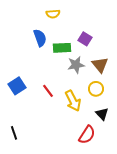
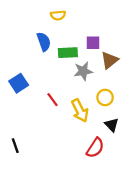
purple square: (85, 39) -> (93, 43), turned -32
brown triangle: (100, 65) -> (109, 60), moved, turned 30
blue square: (17, 86) -> (19, 83), moved

